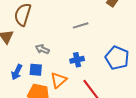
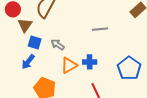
blue square: (36, 70) -> (35, 43), moved
orange triangle: (58, 80) -> (69, 65), moved

